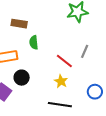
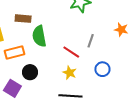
green semicircle: (34, 42) -> (39, 36), size x1.5
blue circle: (95, 92) -> (102, 69), moved

